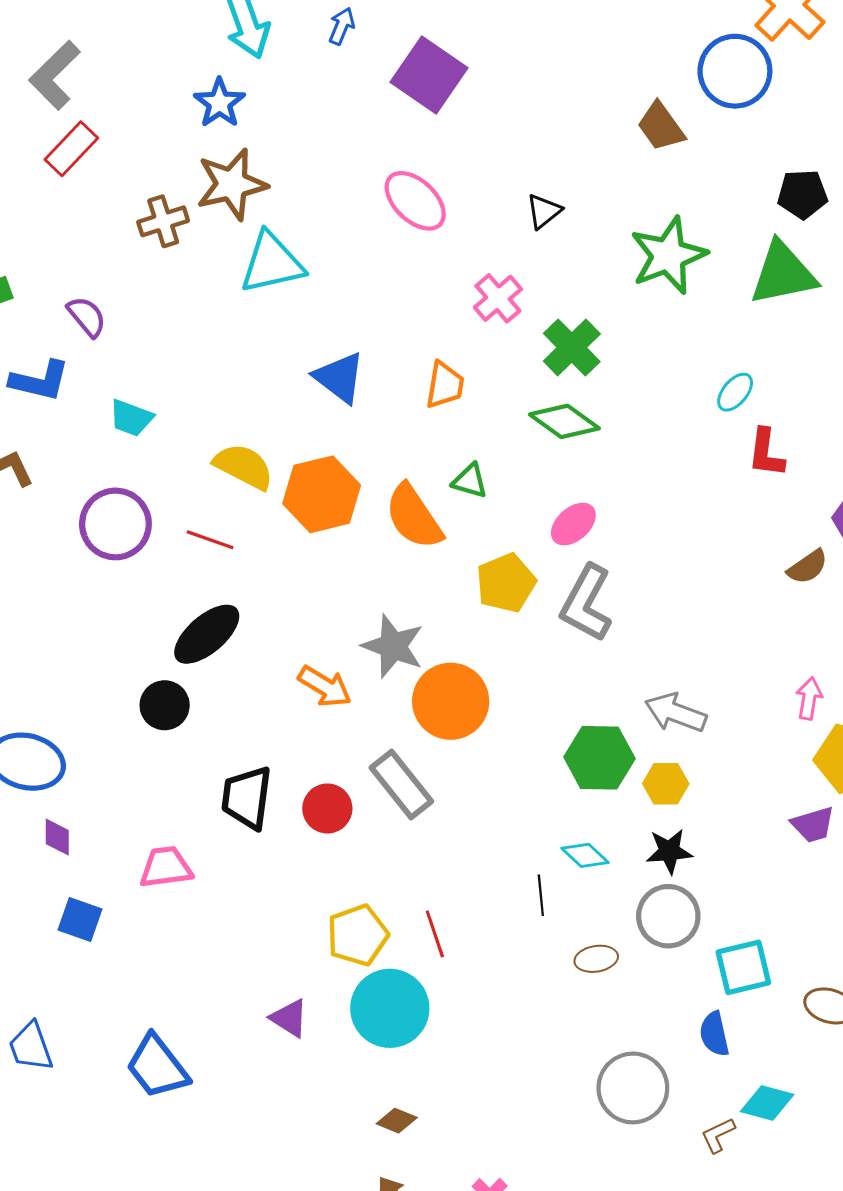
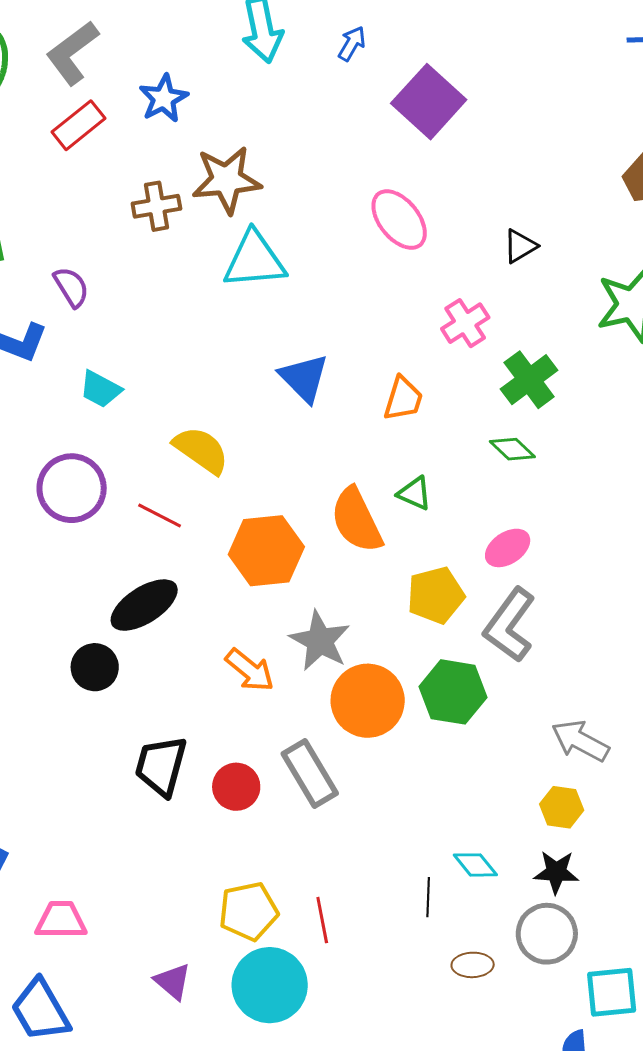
blue star: (220, 103) -> (164, 98), moved
green diamond: (564, 421) -> (512, 449), size x0.7
orange hexagon: (322, 494) -> (266, 551), moved
green hexagon: (599, 758) -> (453, 692), moved
pink trapezoid: (166, 867) -> (61, 920), moved

